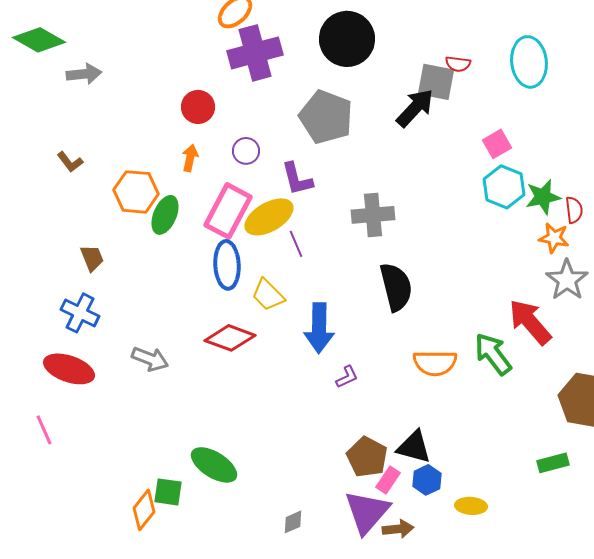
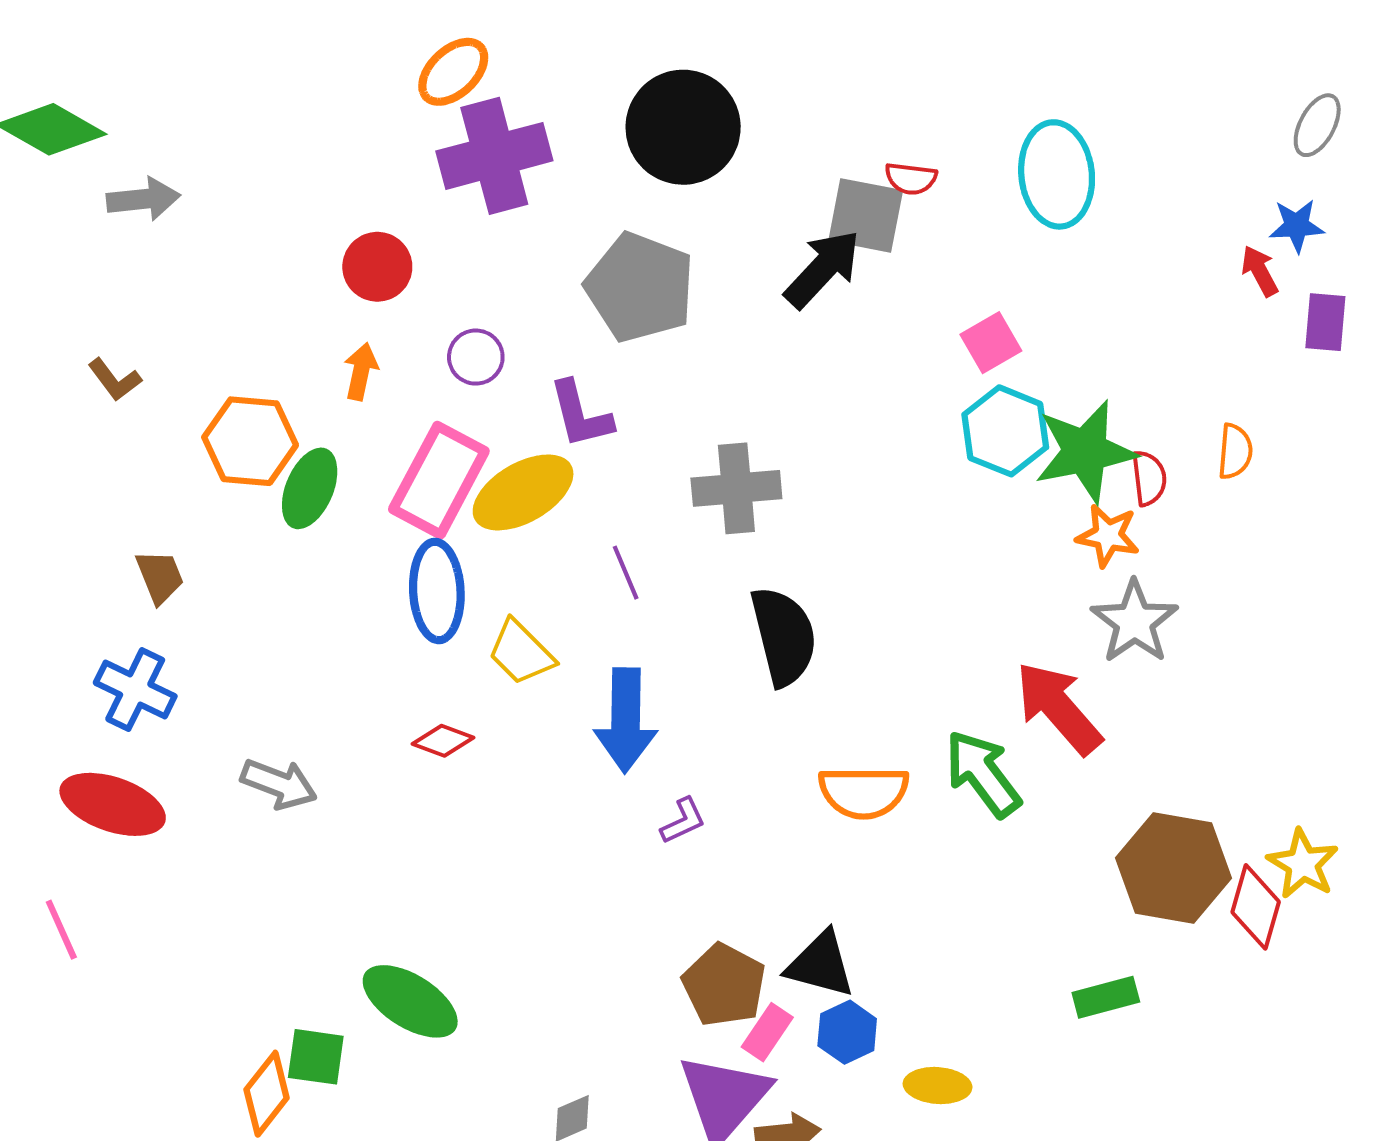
green star: (543, 197) -> (1085, 451), size x1.4
purple line: (296, 244) -> (626, 573), moved
red diamond: (230, 338) -> (443, 741), size x0.6

